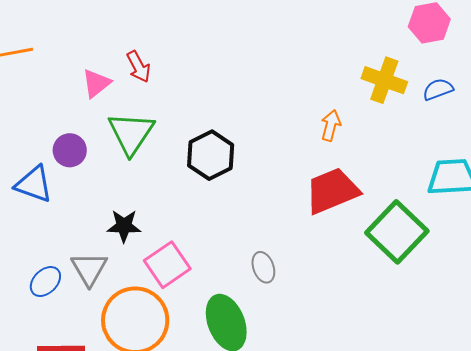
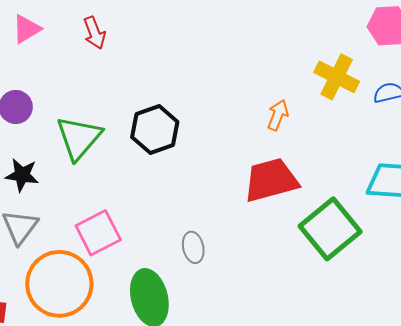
pink triangle: (96, 83) -> (26, 29), moved
green triangle: (131, 133) -> (79, 138), moved
black star: (124, 226) -> (22, 175), moved

